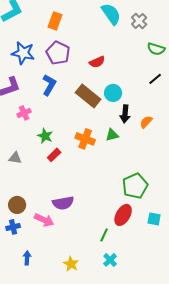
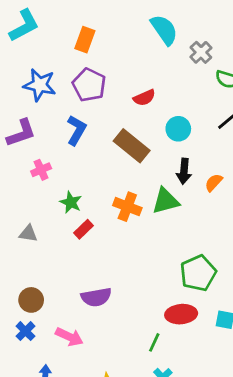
gray cross: (139, 21) -> (201, 52), moved
cyan circle: (113, 93) -> (178, 129), moved
green triangle: (112, 135) -> (166, 201), size x1.5
red ellipse: (123, 215) -> (181, 314), turned 55
pink arrow: (44, 220) -> (69, 337), moved
blue cross: (13, 227) -> (25, 331), turned -32

